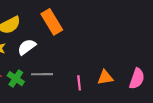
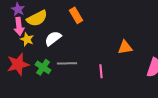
orange rectangle: (52, 22) -> (76, 15), size x0.7
orange triangle: (105, 77) -> (125, 47), moved

